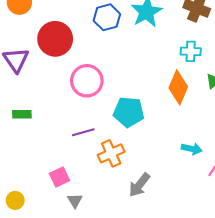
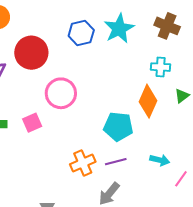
cyan pentagon: (129, 112) -> (118, 127), moved
purple line: (83, 132) -> (116, 162), moved
pink square: (59, 177) -> (32, 123), moved

